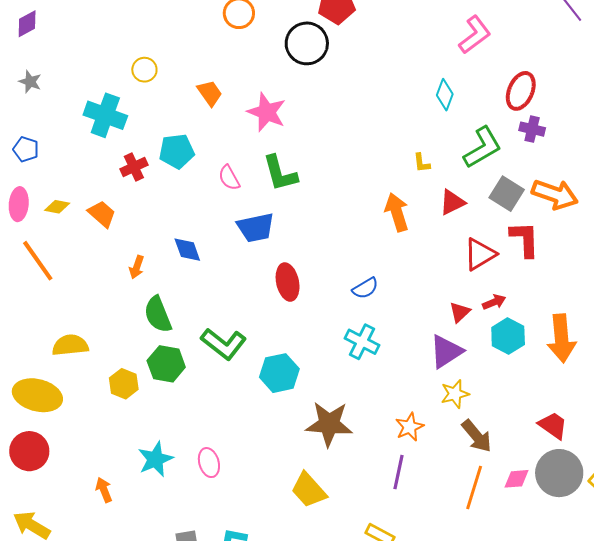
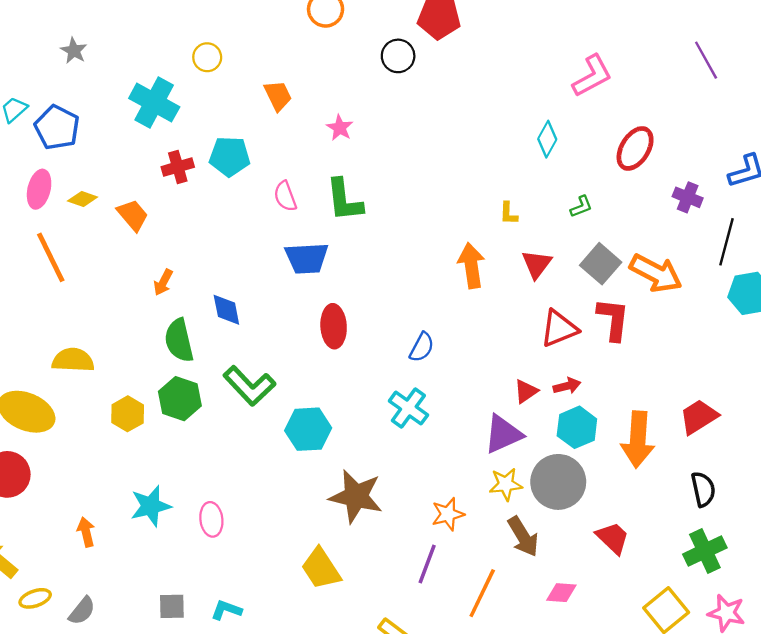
black circle: (307, 43) -> (398, 56), size x0.7
pink star: (267, 112) -> (340, 128), size x0.6
purple cross: (532, 129) -> (688, 197), moved
green L-shape: (483, 148) -> (581, 207), size x0.5
blue pentagon: (26, 149) -> (57, 128), size x1.5
red triangle: (452, 202) -> (537, 264), turned -36
blue diamond: (187, 250) -> (226, 310), moved
blue semicircle: (365, 288) -> (422, 347), turned -40
gray circle: (559, 473) -> (558, 482), moved
orange line: (474, 488) -> (482, 593), moved

